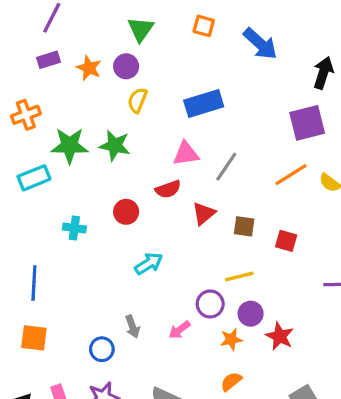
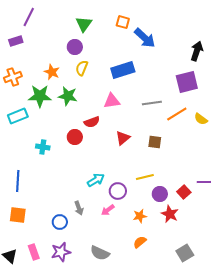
blue arrow: (260, 44) -> (145, 38), moved
purple rectangle: (49, 60) -> (16, 41), moved
orange star: (89, 68) -> (52, 72), moved
gray line: (226, 167) -> (152, 103), moved, turned 48
red semicircle: (168, 189) -> (92, 122), moved
brown square: (244, 226) -> (155, 142), moved
red square: (286, 241) -> (184, 192), moved, turned 32
cyan arrow: (149, 264) -> (96, 180), moved
purple circle: (210, 304) -> (118, 191), moved
purple circle: (251, 314) -> (160, 194), moved

